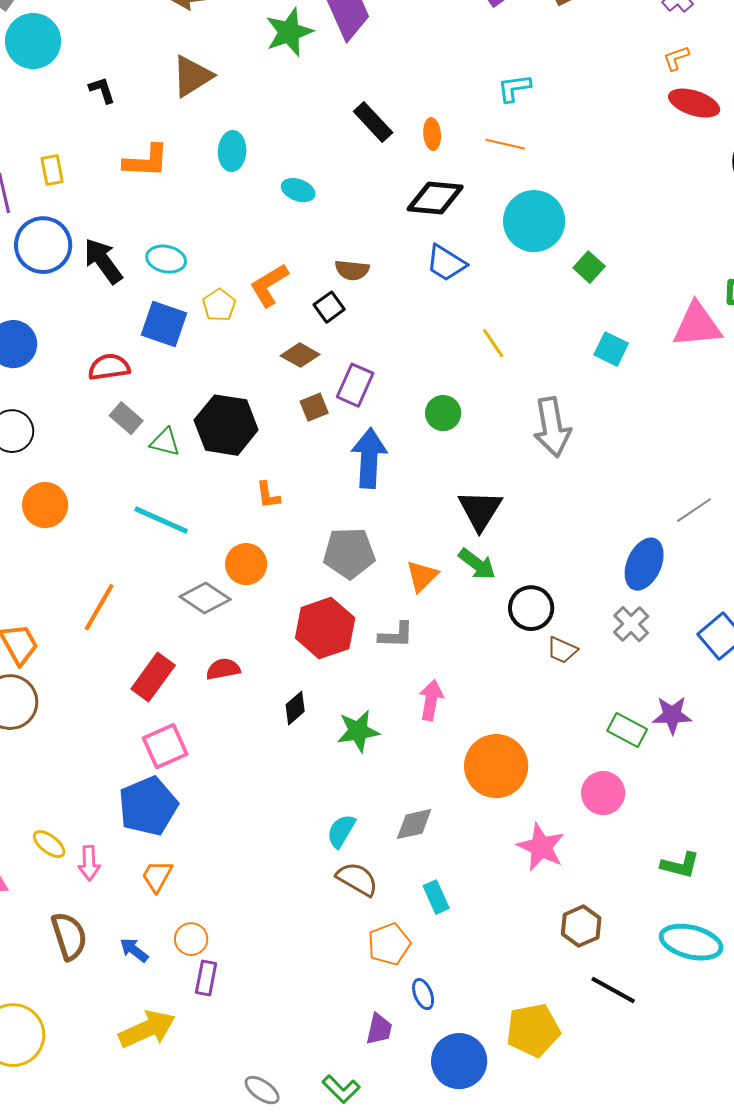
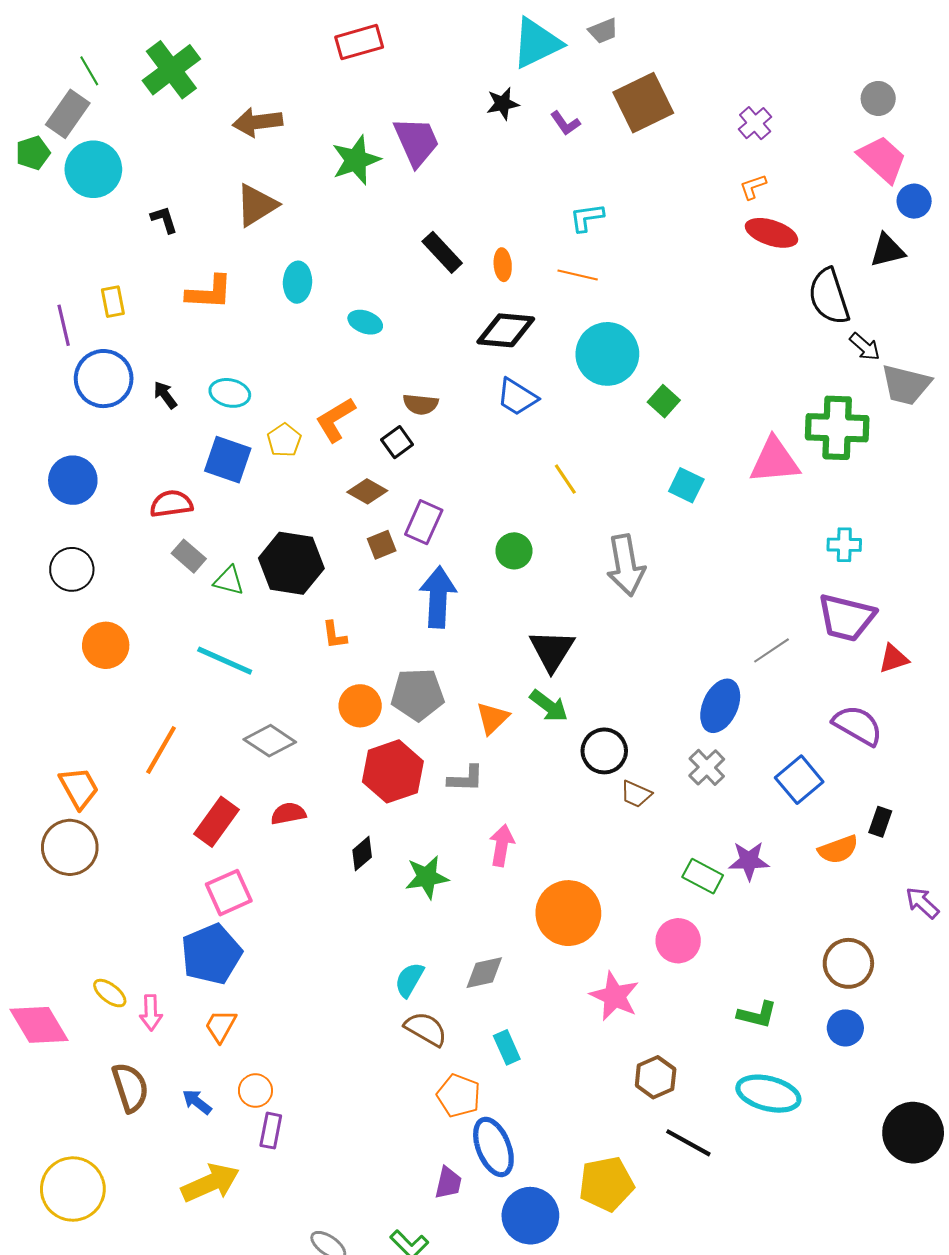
black arrow: (103, 261) -> (165, 395), size x0.6
orange circle: (246, 564) -> (360, 706), moved
orange pentagon: (389, 944) -> (459, 1096), turned -30
blue ellipse: (423, 994) -> (493, 1147), size x1.8

